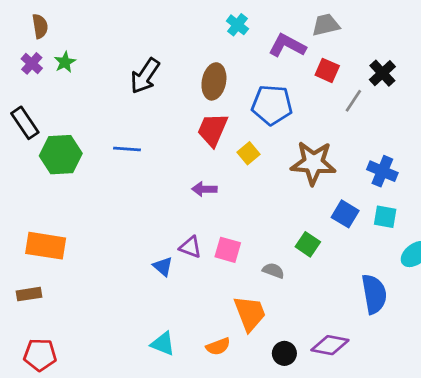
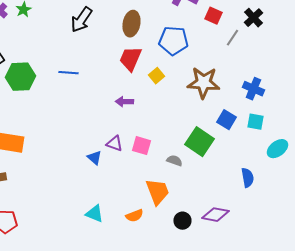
green square: (308, 244) -> (199, 142), size x1.6
blue semicircle: (374, 294) -> (247, 178), size x0.7

